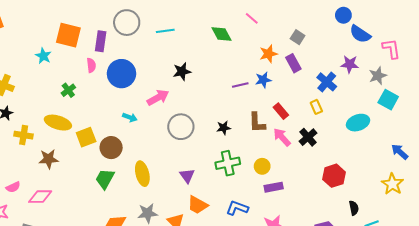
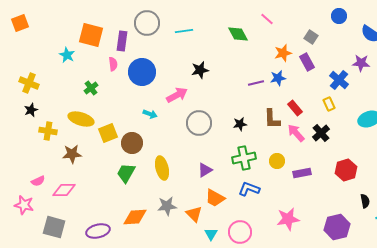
blue circle: (343, 15) -> (339, 16), moved
purple triangle: (187, 176) -> (205, 170), turned 35
purple rectangle: (274, 187) -> (302, 173), moved
blue L-shape: (237, 208) -> (249, 189), moved

